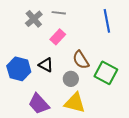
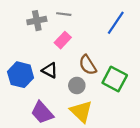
gray cross: (34, 19) -> (37, 21), turned 30
blue line: (107, 21) -> (116, 23), turned 45
yellow triangle: (75, 103) -> (81, 111), turned 30

